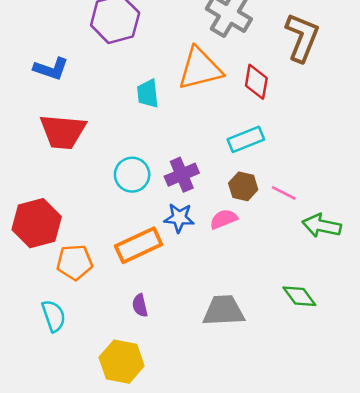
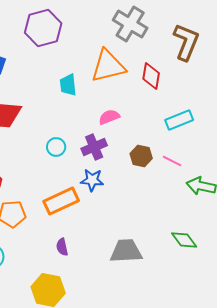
cyan rectangle: (246, 139) -> (179, 120), moved
cyan circle: (132, 175) -> (56, 147), size x0.7
pink semicircle: (224, 219) -> (109, 117), moved

